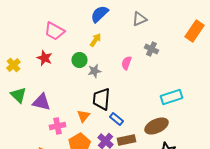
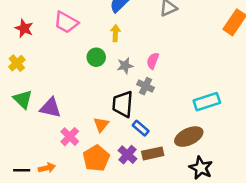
yellow arrow: (95, 40) -> (115, 33), turned -32
gray cross: (151, 49) -> (146, 86), moved
red star: (44, 58) -> (24, 28), moved
gray star: (94, 71) -> (125, 66), moved
pink cross: (57, 126) -> (70, 137), turned -35

